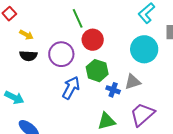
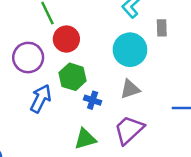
gray triangle: (133, 82) -> (130, 89), moved

